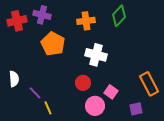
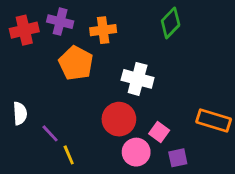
orange cross: (86, 21) -> (103, 30), moved
red circle: (83, 83) -> (119, 119), size x1.5
orange rectangle: (149, 84) -> (214, 121), turned -45
purple square: (136, 109) -> (178, 158), moved

